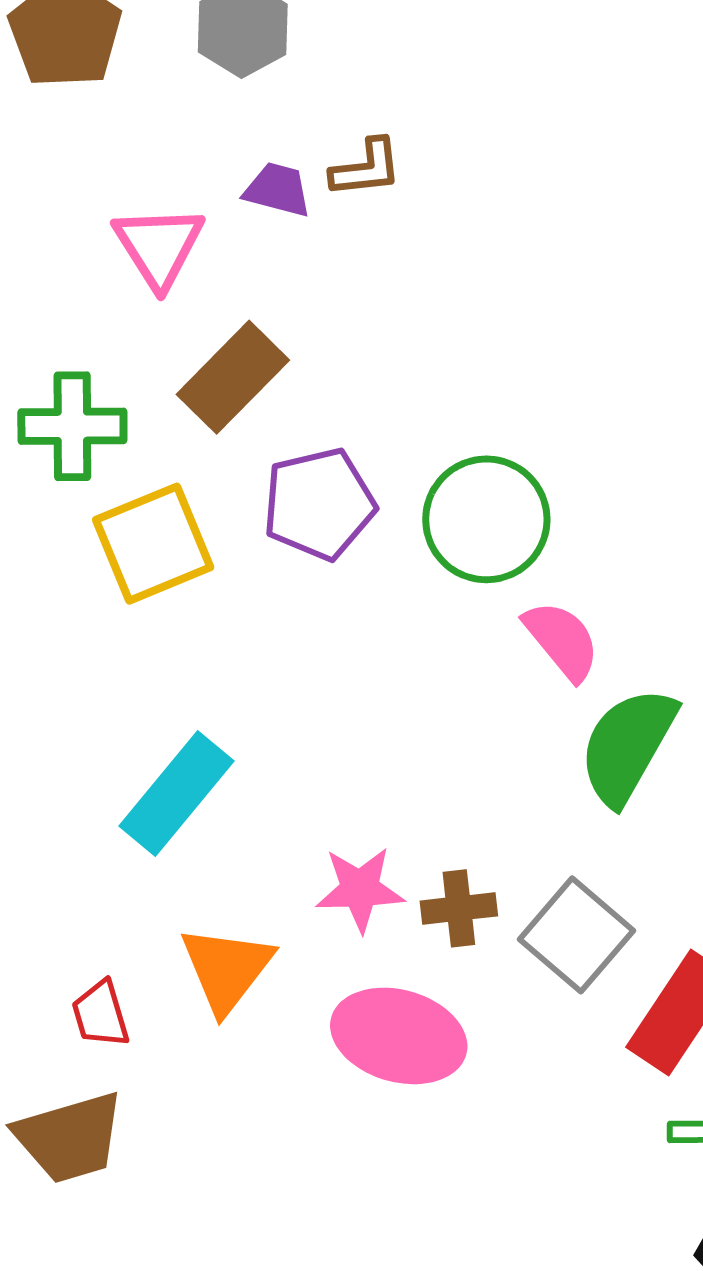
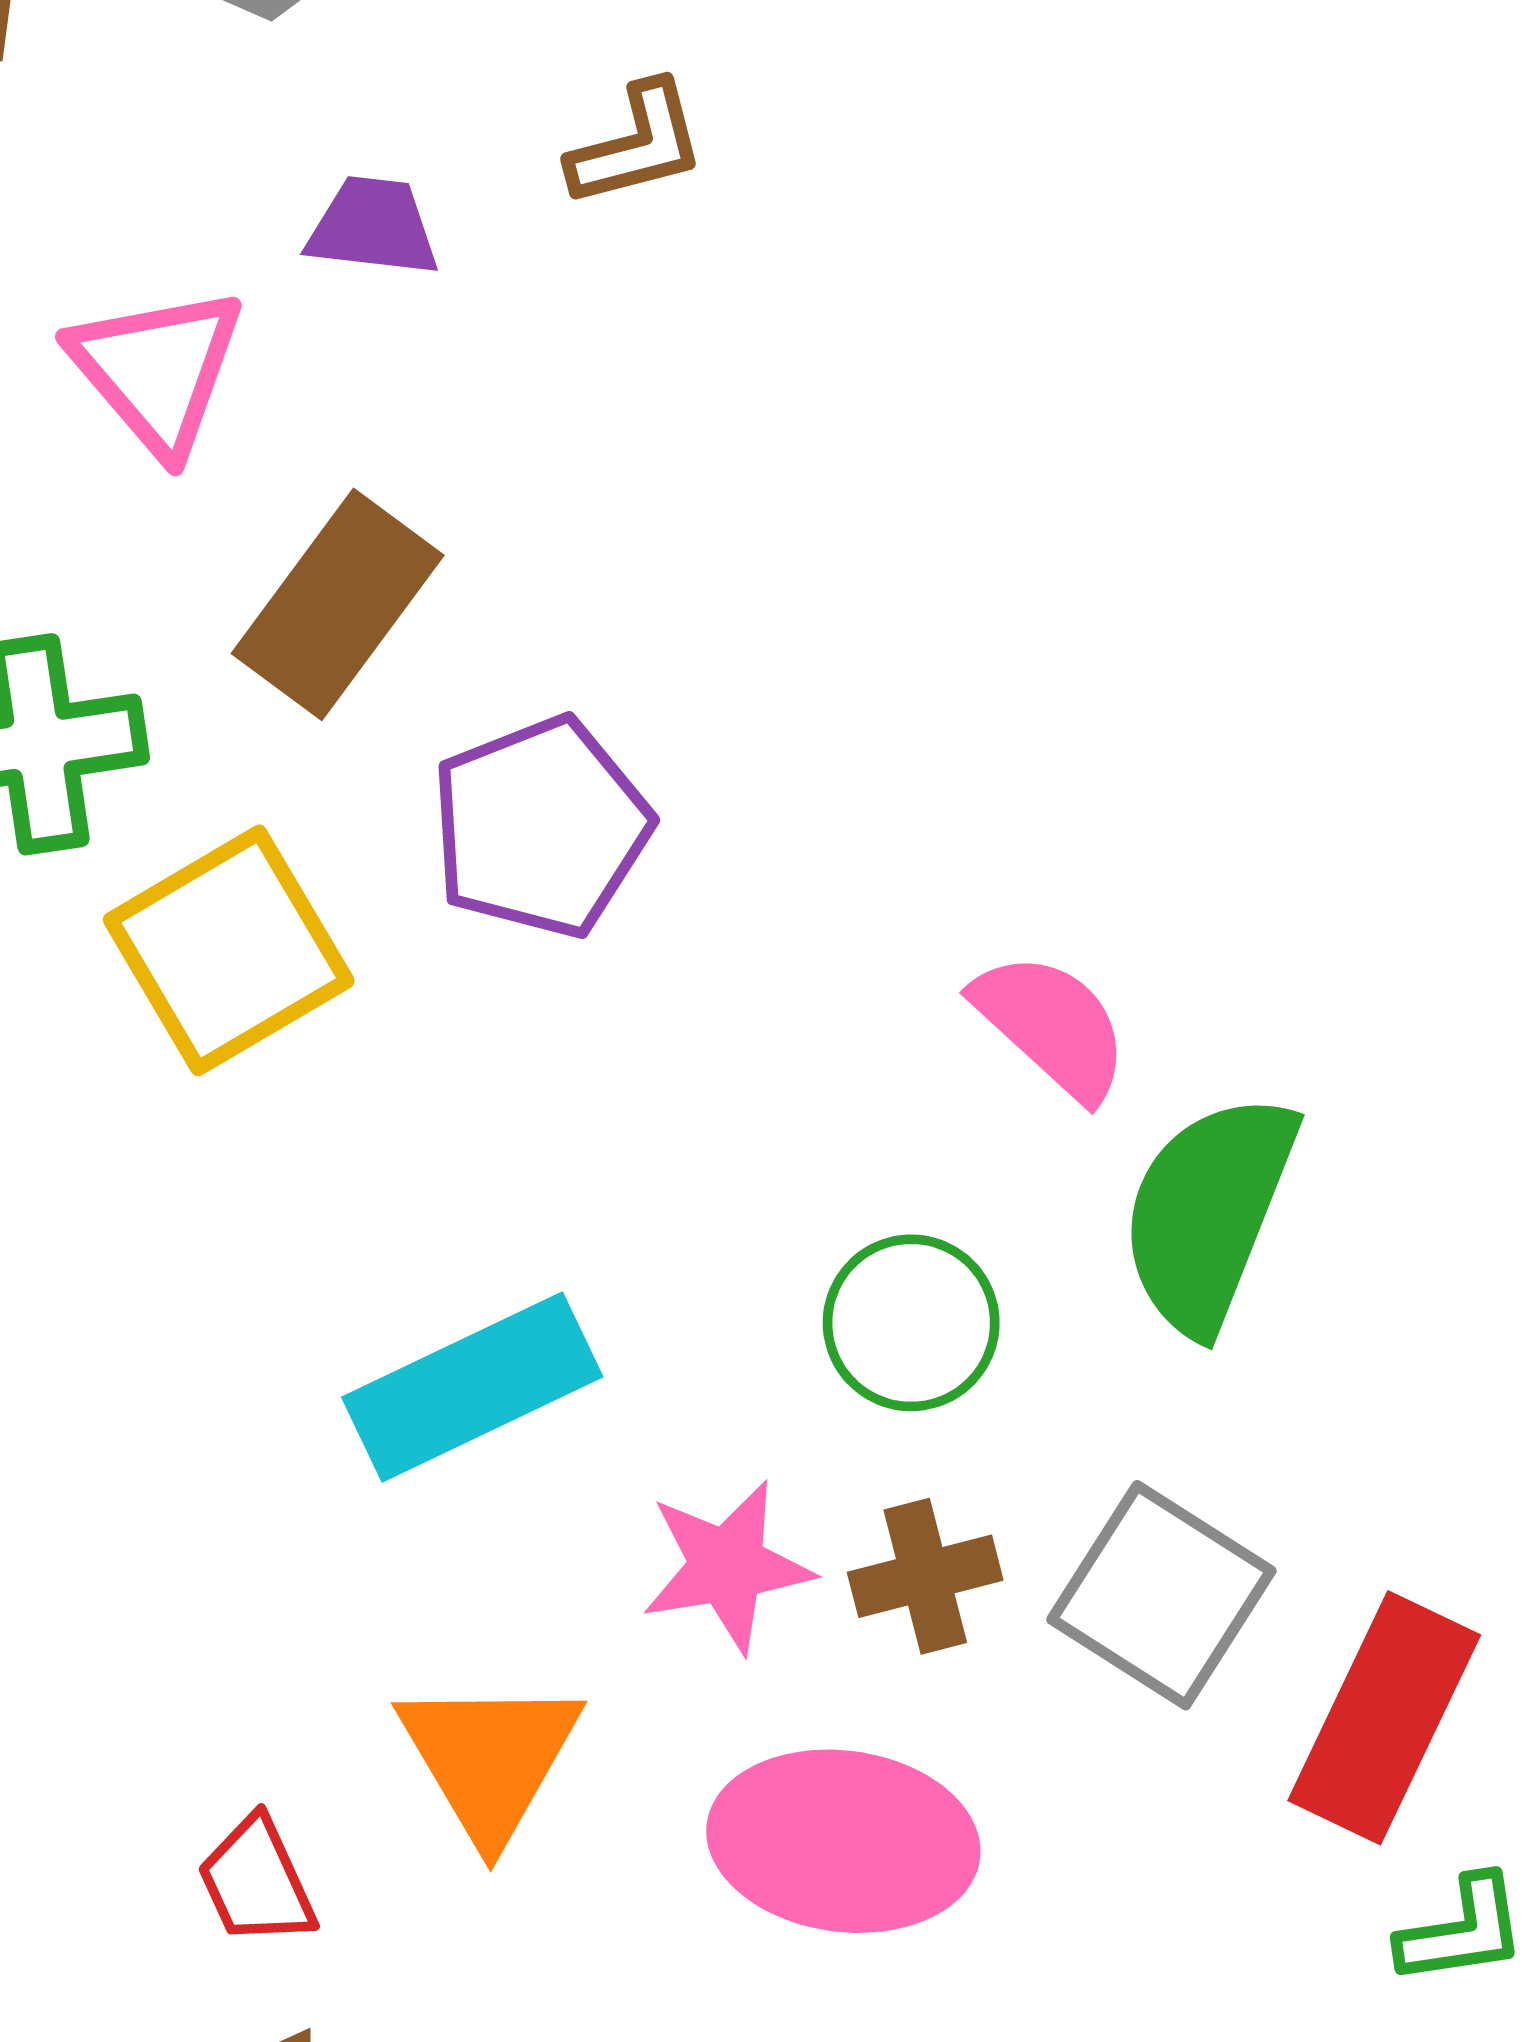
brown L-shape: (366, 168) -> (637, 145), moved
green circle: (486, 519) -> (911, 1323), moved, size x0.7
cyan rectangle: (177, 794) -> (472, 1387), moved, turned 33

